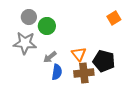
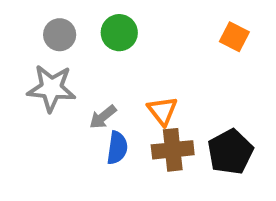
orange square: (114, 18) -> (234, 37), turned -32
green circle: (47, 26) -> (119, 33), moved
black pentagon: (104, 61) -> (230, 152), moved, turned 30

